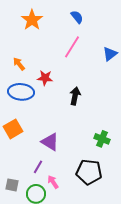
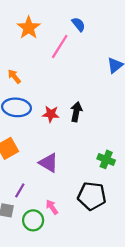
pink line: (72, 47) -> (60, 47), moved
red star: (45, 78) -> (51, 114), moved
purple line: (38, 167) -> (20, 190), moved

